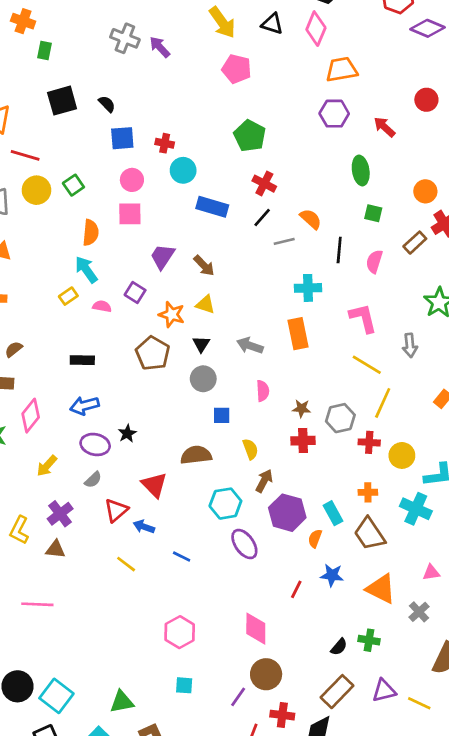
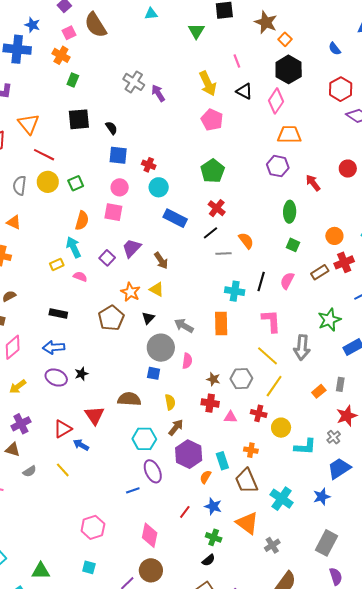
black line: (339, 250) -> (261, 281), moved
purple square: (135, 292) -> (107, 258), moved
gray arrow: (410, 345) -> (302, 347), size x1.4
gray circle: (203, 379) -> (161, 348), moved, size x1.4
gray hexagon: (340, 418) -> (241, 379), moved
gray semicircle: (93, 480) -> (30, 471), moved
cyan cross: (416, 509) -> (282, 499), moved
blue line: (182, 557) -> (133, 490), moved, turned -56
pink triangle: (431, 573) -> (230, 417), moved
green cross: (369, 640) -> (214, 537), moved

